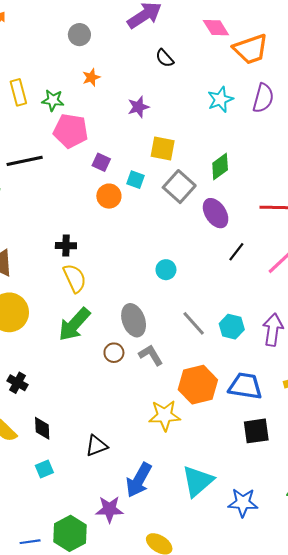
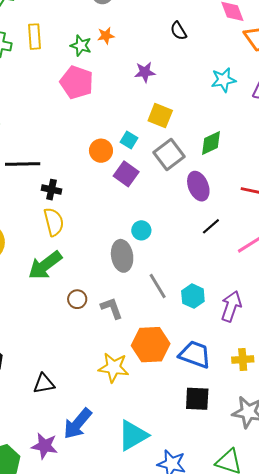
green star: (53, 100) -> (81, 46), moved
black line: (25, 161) -> (23, 164), moved
purple square: (101, 162) -> (126, 174), moved, size x1.4
gray ellipse: (134, 320) -> (122, 256), moved

